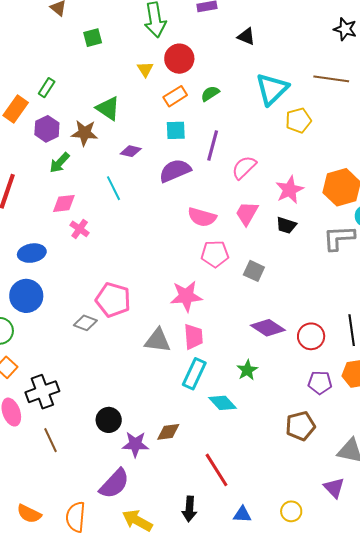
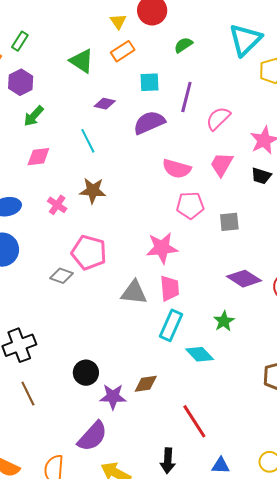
orange rectangle: (175, 96) -> (123, 51), moved
brown star: (85, 133) -> (93, 191), moved
pink cross: (80, 229) -> (57, 205), moved
gray square: (254, 271) -> (229, 222), turned -30

